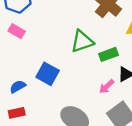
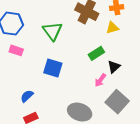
green triangle: (82, 41) -> (52, 31), moved, turned -35
blue square: (48, 74) -> (53, 68), moved

